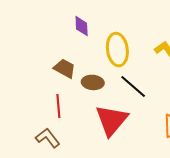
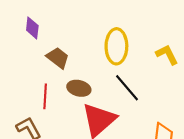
purple diamond: (82, 26) -> (32, 28), moved
brown ellipse: (93, 82) -> (79, 88), moved

